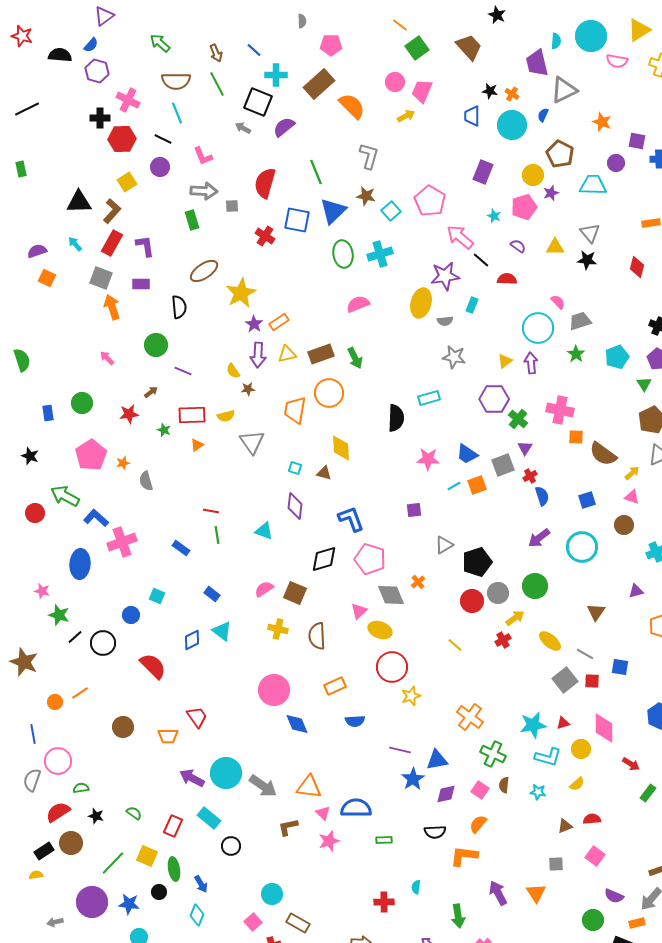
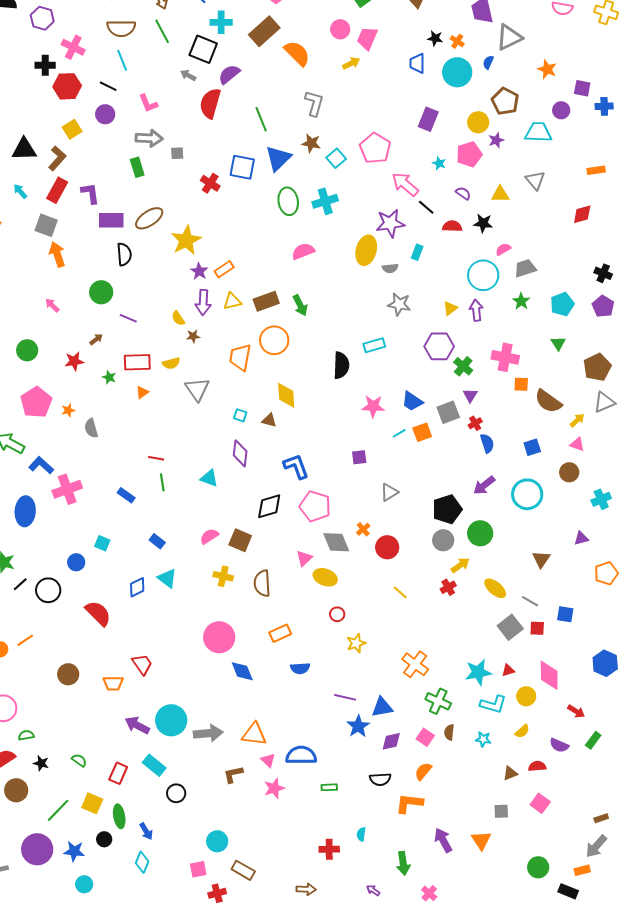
red semicircle: (265, 183) -> (210, 103), moved
black star: (587, 260) -> (483, 223), moved
red diamond: (637, 267) -> (582, 214), turned 60
purple rectangle: (141, 284) -> (111, 220), moved, size x1.4
pink semicircle: (558, 302) -> (503, 249), turned -77
green triangle: (644, 384) -> (558, 343), moved
black pentagon: (477, 562) -> (447, 509), moved
red circle: (472, 601) -> (387, 547), moved
red circle: (392, 667) -> (337, 614), size x0.5
gray arrow: (263, 786) -> (208, 733), turned -40
purple semicircle: (614, 896) -> (559, 745), moved
pink square: (253, 922) -> (198, 869), turned 30

